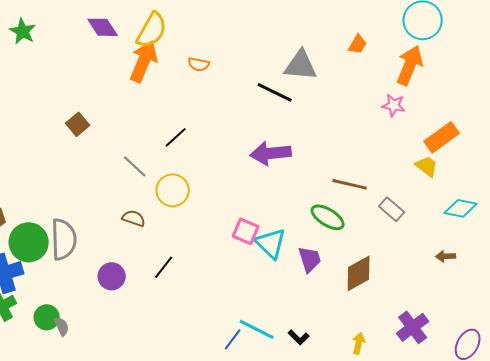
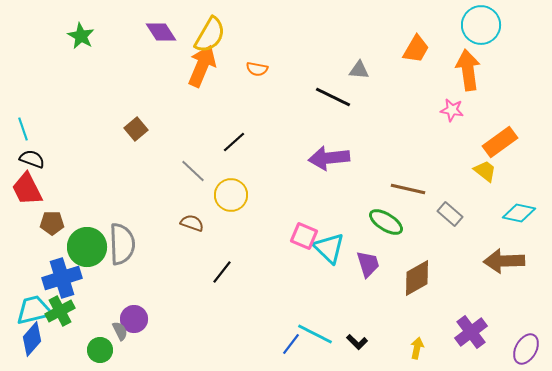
orange trapezoid: (358, 44) -> (416, 49), size x1.4
gray triangle: (301, 65) -> (359, 70), size x0.6
orange arrow: (410, 65) -> (468, 70), turned -30
brown arrow: (446, 256) -> (504, 261), size x2.0
purple circle: (112, 276) -> (134, 319), moved
green circle: (47, 317) -> (100, 350), moved

